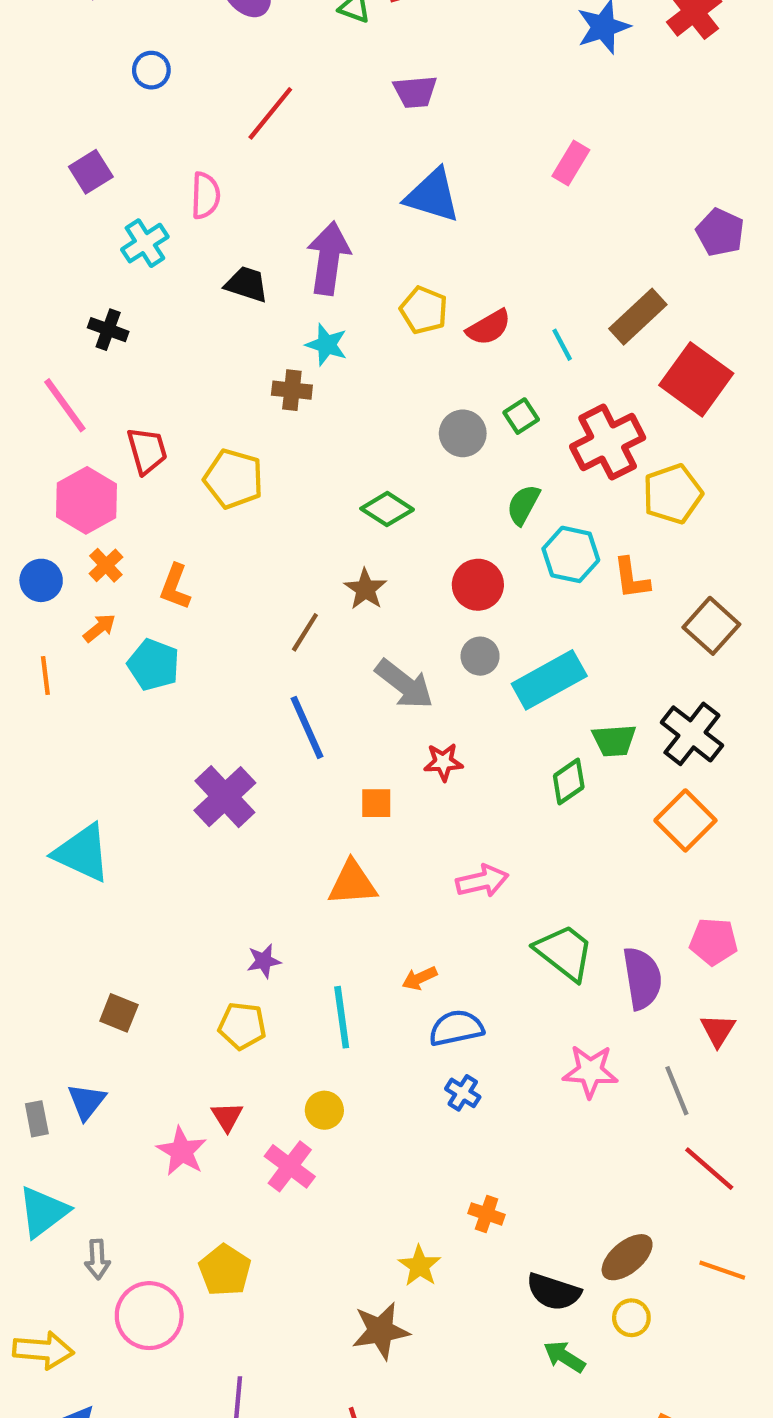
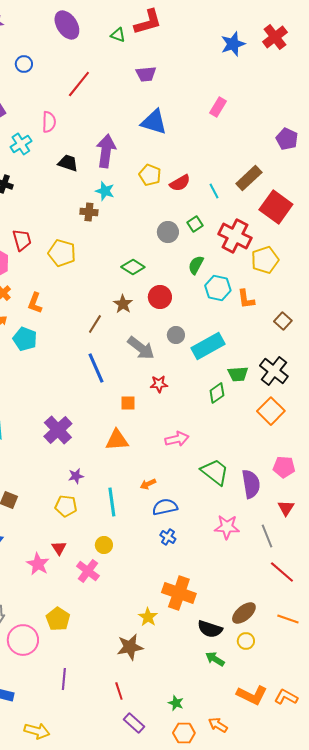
red cross: (608, 442) -> (235, 236), turned -36
red circle: (478, 585) -> (160, 297), moved
brown square: (711, 626) -> (283, 321), size x0.7
purple cross: (225, 797) -> (58, 430), moved
orange cross: (487, 1214) -> (179, 593), size x2.0

